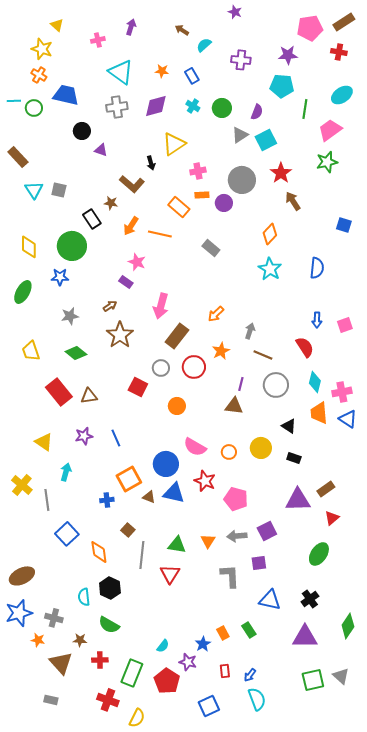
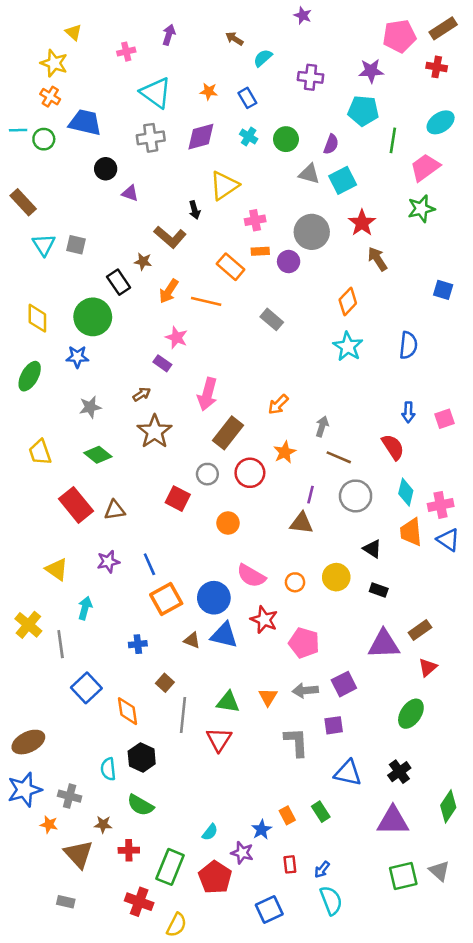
gray triangle: (240, 135) -> (309, 174), turned 48
orange square: (129, 479) -> (166, 599), moved

